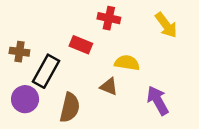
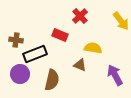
red cross: (109, 18) -> (80, 16), turned 35
black rectangle: (46, 71) -> (35, 54), turned 40

